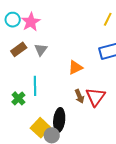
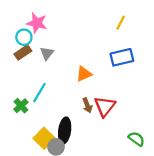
cyan circle: (13, 20) -> (24, 37), moved
pink star: (31, 22) -> (37, 23), turned -30
cyan line: (35, 86) -> (39, 93), turned 30

